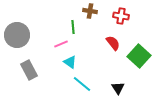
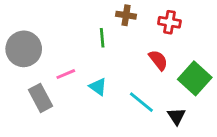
pink line: (61, 44) -> (66, 74), moved
cyan line: (82, 84) -> (141, 102), moved
black triangle: (118, 88) -> (176, 116), moved

